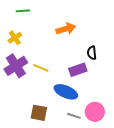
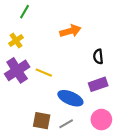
green line: (23, 11) -> (25, 12), turned -56
purple rectangle: (78, 70) -> (98, 84), moved
gray line: (74, 116) -> (66, 124), moved, turned -48

